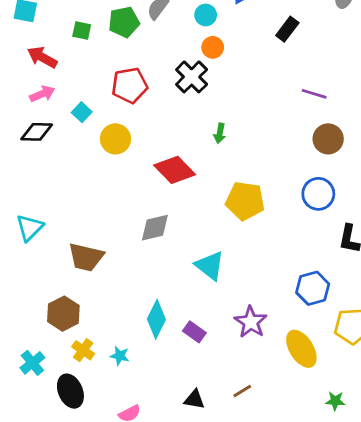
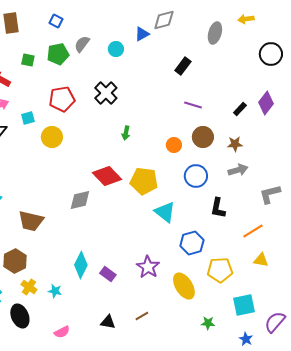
black rectangle: (287, 29) -> (183, 66), moved
orange circle: (213, 47) -> (174, 145), moved
cyan square: (82, 112) -> (28, 118), turned 32
red diamond: (175, 170) -> (107, 176), moved
cyan triangle: (210, 266) -> (165, 212), moved

